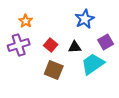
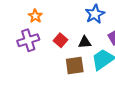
brown square: (54, 70) -> (75, 65), moved, turned -30

